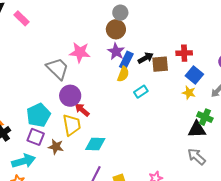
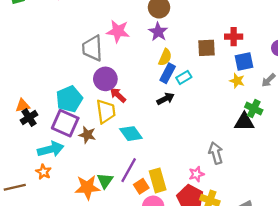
black arrow: (146, 58) -> (166, 99), moved
blue rectangle: (126, 60) -> (168, 73), moved
gray trapezoid: (57, 69) -> (92, 48), turned -140
blue square: (194, 75) -> (244, 61), turned 36
purple square: (36, 137) -> (65, 123), size x1.4
cyan diamond: (95, 144) -> (131, 134), turned 50
gray arrow: (197, 157) -> (216, 153), moved, turned 30

